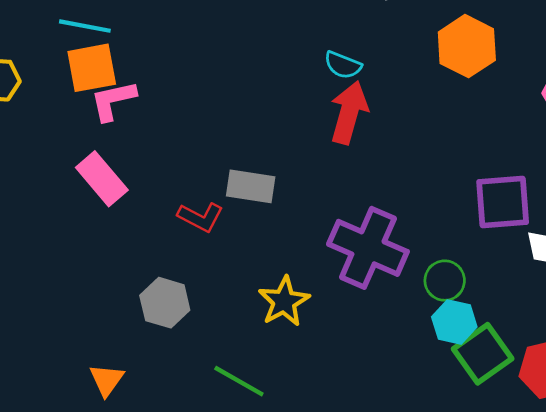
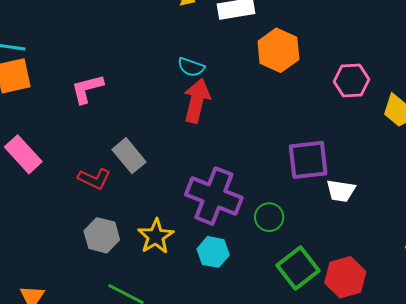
pink L-shape: (113, 101) -> (87, 89), moved
gray rectangle: (251, 186) -> (129, 156), turned 44
gray hexagon: (165, 303) -> (102, 235), moved
cyan hexagon: (454, 322) -> (213, 252), moved

